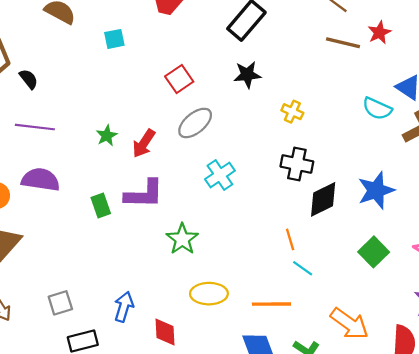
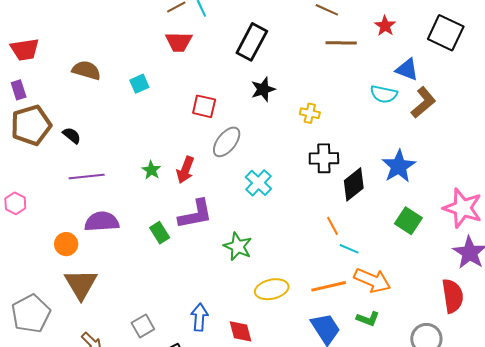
red star: (379, 33) -> (385, 26), moved
red square: (179, 79) -> (204, 106), turned -30
orange arrow: (349, 324) -> (372, 280), moved

